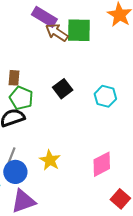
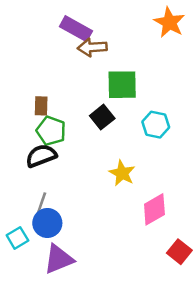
green square: (79, 30) -> (122, 85), moved
brown arrow: (57, 32) -> (92, 47), turned -35
yellow star: (50, 160) -> (122, 173), moved

